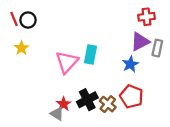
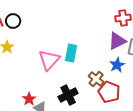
blue star: (130, 64) -> (117, 65), moved
red star: (64, 104) -> (29, 99), moved
brown cross: (108, 104) -> (96, 79), moved

